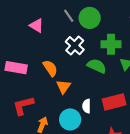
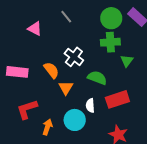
green circle: (90, 18) -> (111, 18), moved
white cross: (75, 46) -> (74, 57), moved
green semicircle: (97, 66) -> (97, 78), moved

